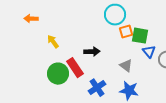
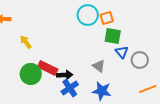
orange square: (126, 32) -> (107, 18), moved
black arrow: (92, 52) -> (65, 75), moved
red rectangle: (75, 68) -> (48, 68), turned -30

